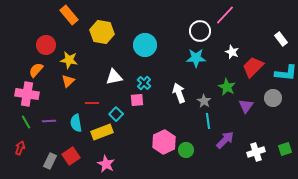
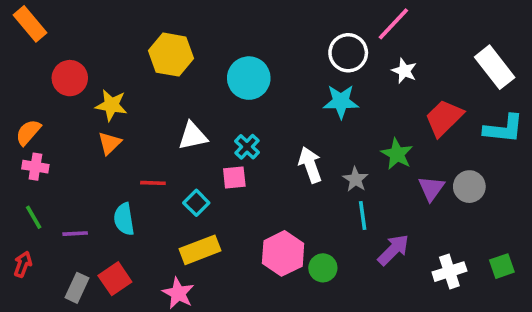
orange rectangle: (69, 15) -> (30, 24), moved
white rectangle: (281, 39) -> (495, 67), size x1.6
white star: (232, 52) -> (404, 71), moved
orange semicircle: (36, 70) -> (28, 132), moved
pink cross: (27, 94) -> (35, 167), size x0.6
gray circle: (273, 98) -> (469, 187), moved
purple line: (49, 121) -> (75, 234), moved
yellow rectangle: (102, 132) -> (200, 250), moved

